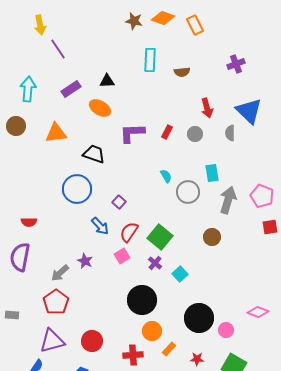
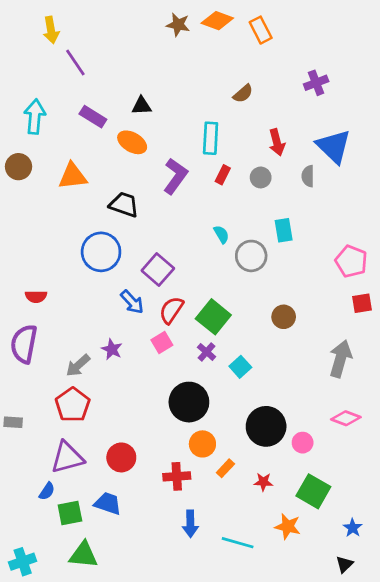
cyan rectangle: (150, 60) -> (211, 138), moved
brown semicircle: (182, 72) -> (243, 94), turned -35
purple rectangle: (71, 89) -> (93, 117), turned 66
purple L-shape: (132, 133) -> (175, 176), turned 128
gray arrow: (228, 200) -> (340, 359), moved
purple square: (119, 202) -> (158, 269), size x1.6

